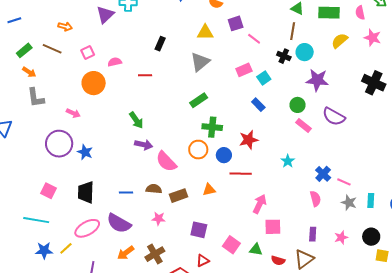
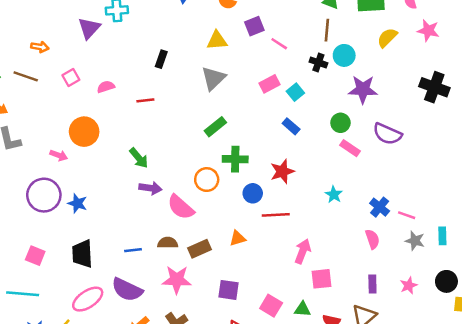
orange circle: (94, 83) -> (84, 132), moved
orange circle: (198, 150) -> (207, 180), moved
pink star: (159, 219) -> (177, 280), size x1.6

